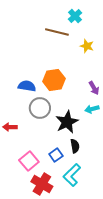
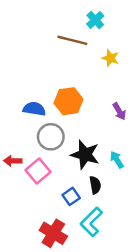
cyan arrow: (92, 109) -> (117, 160), moved, turned 72
black star: (67, 122) -> (85, 155), turned -30
pink square: (29, 161) -> (38, 171), moved

